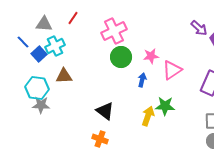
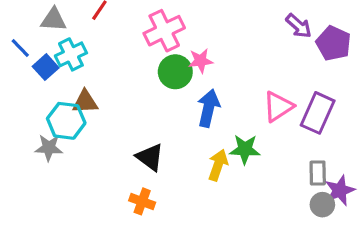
pink star: (151, 56) -> (201, 61), moved
pink triangle: (172, 70) -> (278, 107), moved
blue arrow: (142, 80) -> (209, 108), size x1.6
cyan hexagon: (37, 88) -> (66, 121), moved

